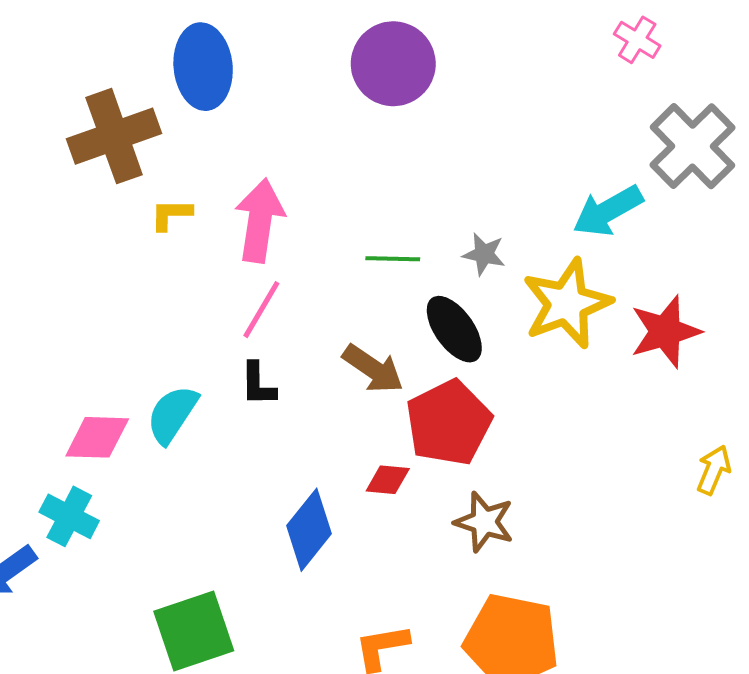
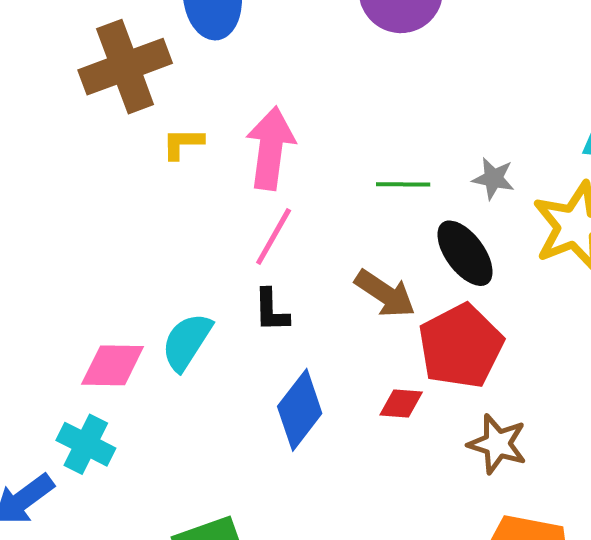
blue diamond: (309, 530) -> (300, 410), moved

